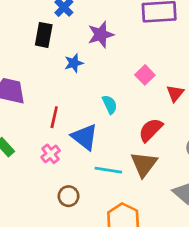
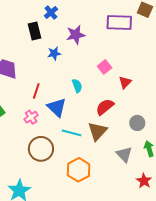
black rectangle: (44, 35) -> (34, 31), turned -30
brown circle: (69, 196) -> (41, 149), size x1.6

